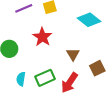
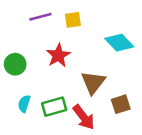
brown triangle: (73, 54) -> (93, 83), size x1.5
red arrow: (69, 83) -> (84, 117), turned -80

